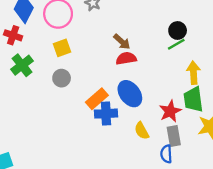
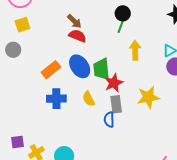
green line: (176, 44) -> (121, 25), turned -42
red semicircle: (126, 58) -> (77, 36), turned 30
gray circle: (62, 78) -> (13, 50), moved
green trapezoid: (193, 99) -> (101, 69), moved
blue cross: (106, 114) -> (56, 99), moved

